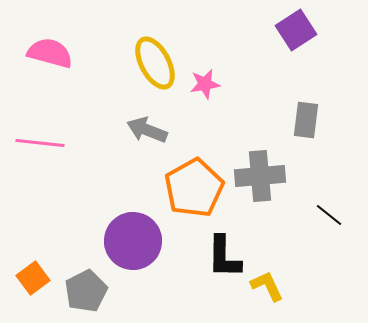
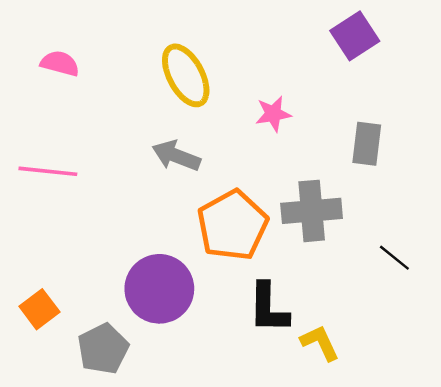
pink semicircle: (50, 53) -> (60, 63), size x0.7
pink star: (205, 84) -> (273, 114), moved
orange square: (33, 278) -> (39, 309), moved

